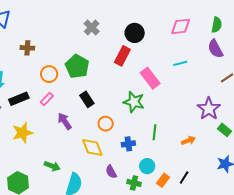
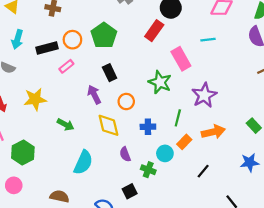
cyan line: (180, 63) -> (208, 40), moved
black rectangle: (19, 99) -> (47, 48), moved
purple star: (209, 109) -> (204, 95), moved
purple arrow: (65, 121) -> (94, 95), moved
orange arrow: (188, 141) -> (213, 132), size x1.5
green arrow: (52, 166) -> (66, 125), moved
orange rectangle: (163, 180) -> (184, 142), moved

